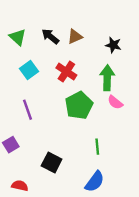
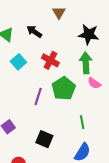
brown triangle: (75, 37) -> (59, 13), moved, turned -32
black star: (113, 45) -> (89, 34), size x1.5
purple line: (27, 110) -> (38, 96), moved, turned 42

